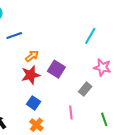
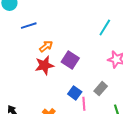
gray rectangle: (85, 89) -> (101, 89), moved
blue square: (34, 103) -> (75, 93), moved

